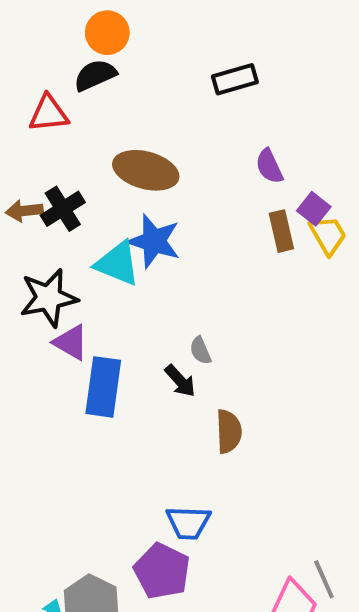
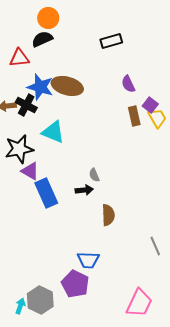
black cross: (63, 209) -> (26, 105), turned -30
blue star: (154, 241) -> (40, 87), moved
black arrow: (180, 381) -> (84, 190), turned -54
blue rectangle: (103, 387) -> (46, 193), turned -32
gray line: (324, 579) -> (155, 246), moved

